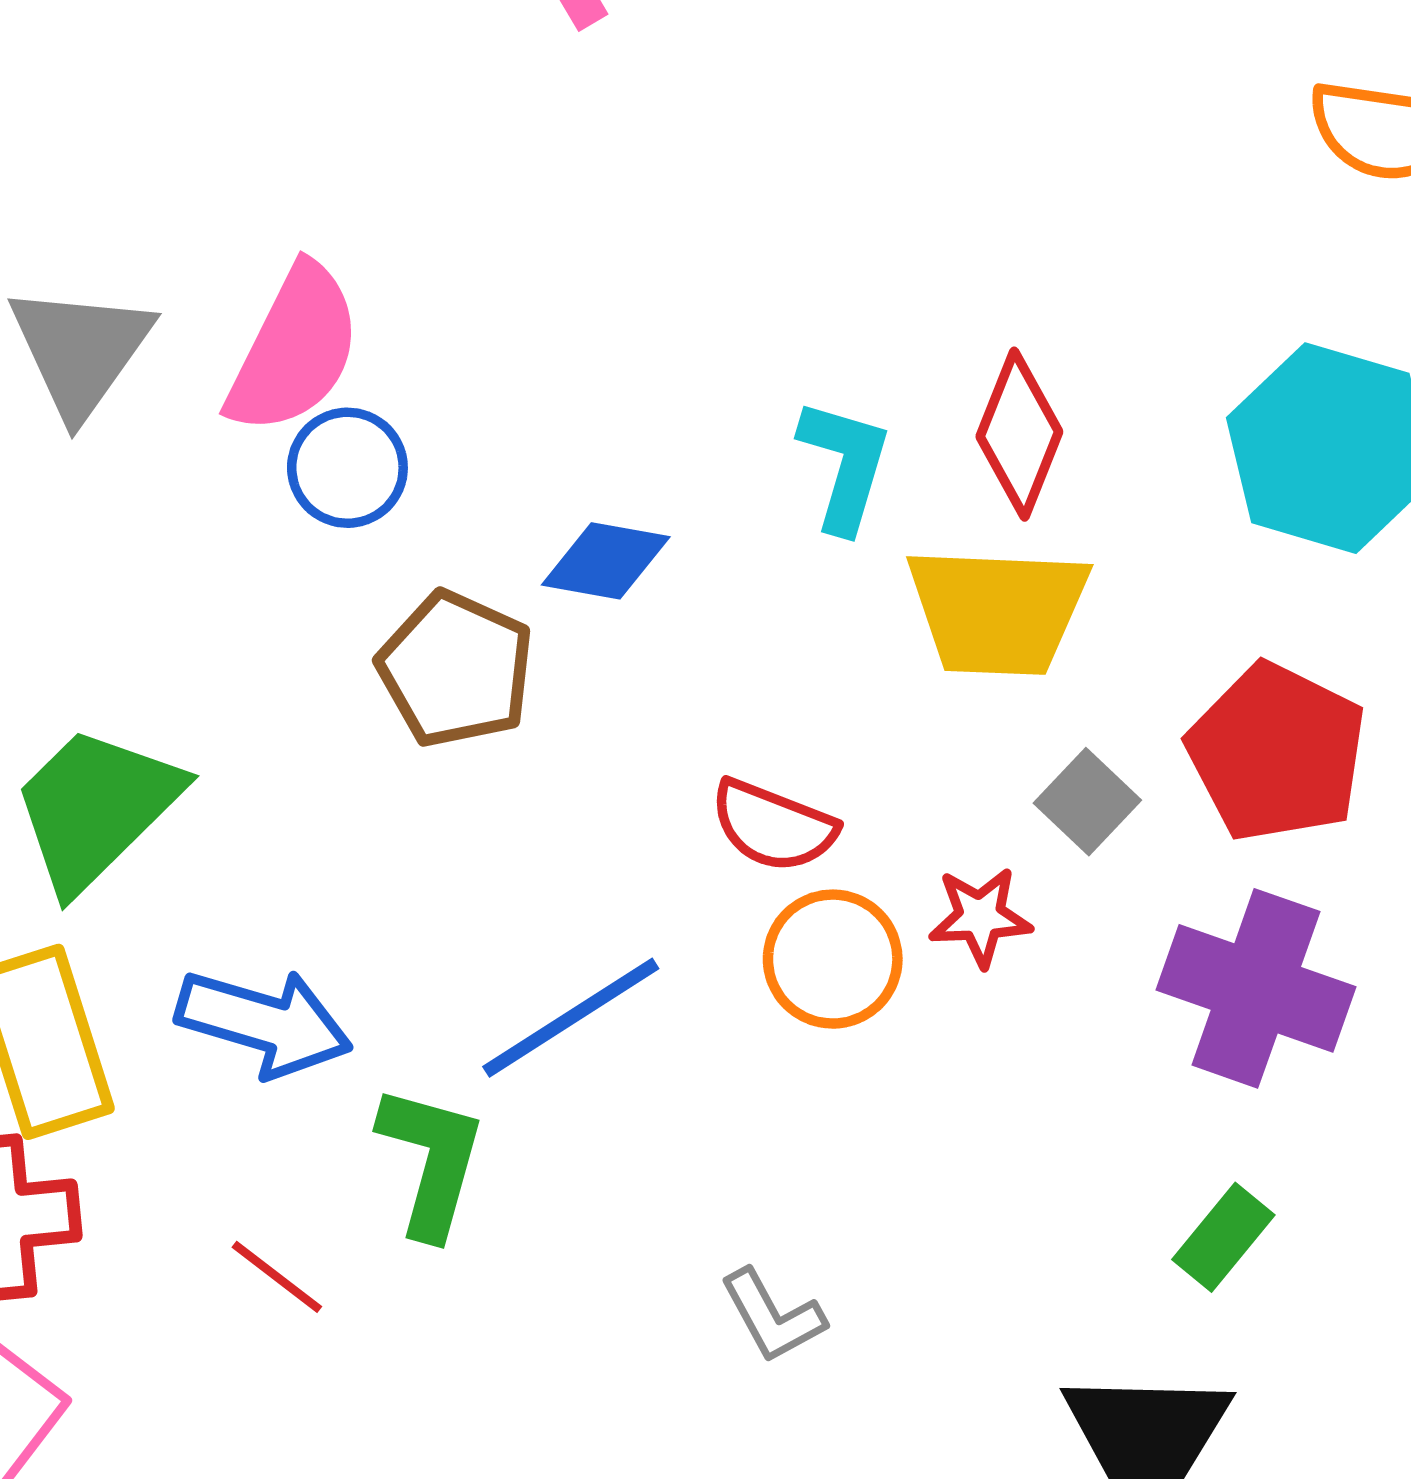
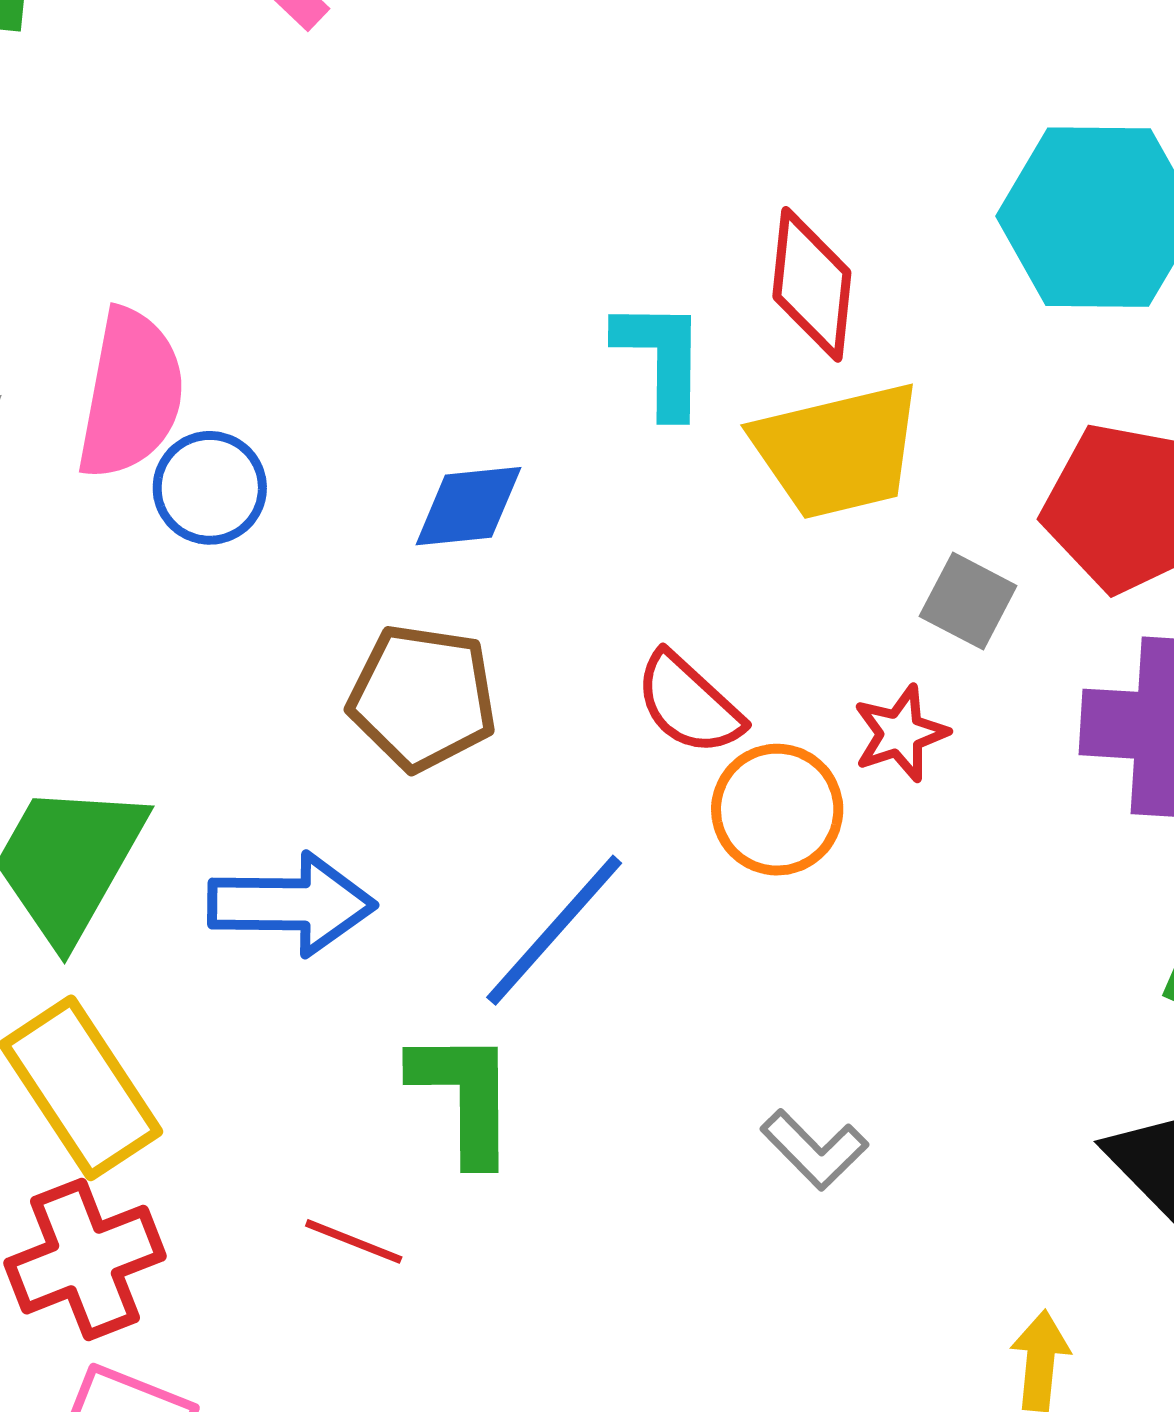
brown pentagon: (456, 669) -> (422, 697), moved
red semicircle: (773, 826) -> (689, 704), turned 37
blue arrow: (264, 1023) -> (292, 904), moved

